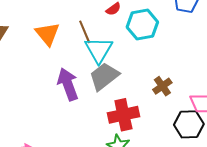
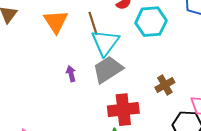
purple arrow: (68, 84) -> (71, 74), size x0.5

